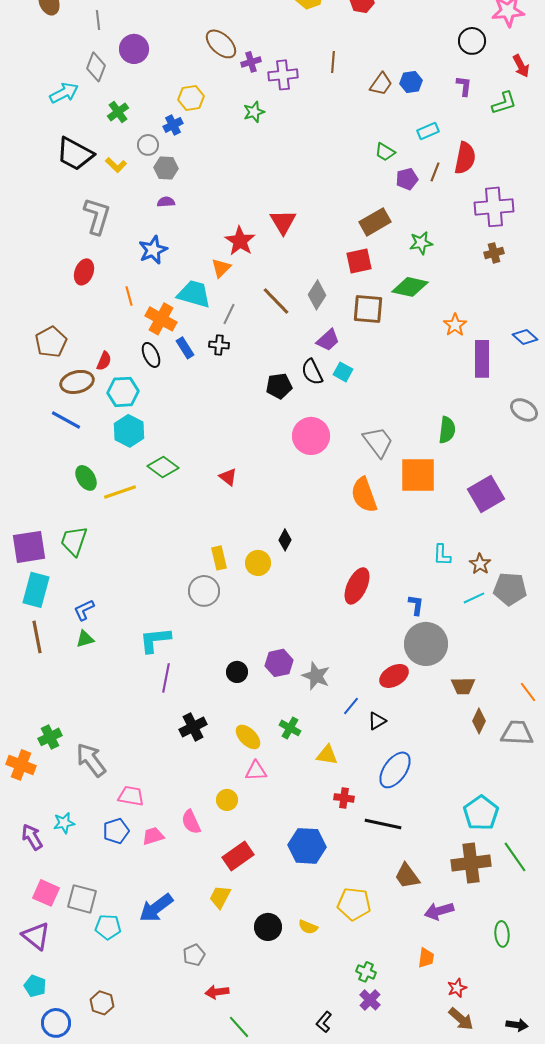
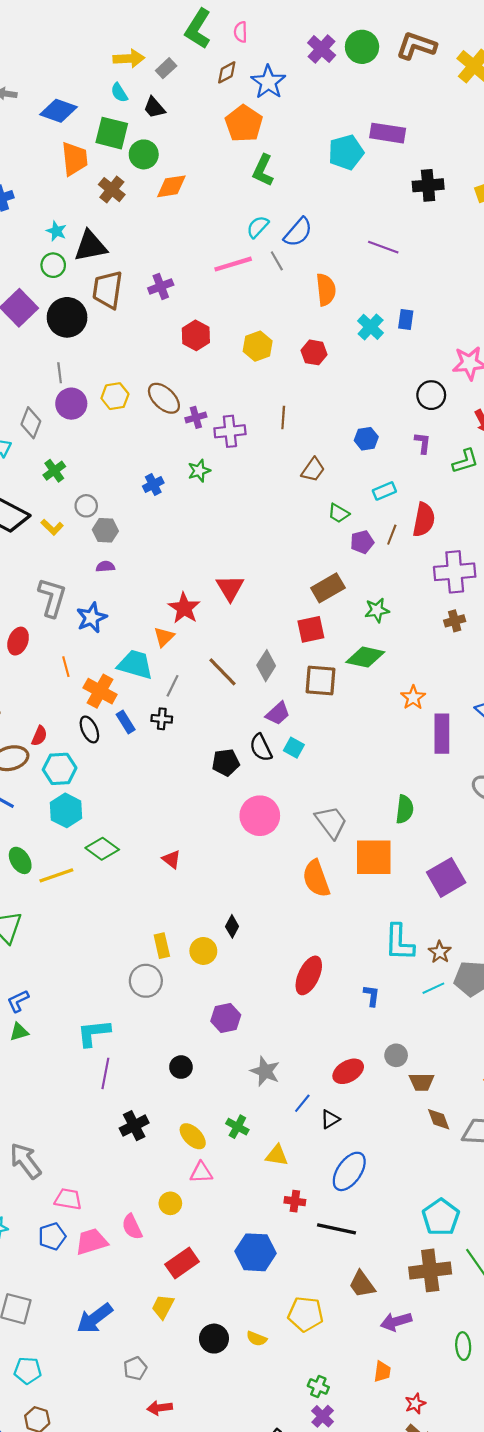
gray line: (98, 20) -> (60, 373), moved
brown trapezoid: (381, 84) -> (313, 470), moved
yellow hexagon: (191, 98) -> (115, 396), moved
blue cross: (173, 125) -> (153, 485), moved
gray L-shape: (97, 216) -> (52, 597), moved
cyan L-shape: (442, 555) -> (399, 942), size x1.6
gray circle: (426, 644) -> (396, 1055), moved, size x0.5
purple hexagon: (279, 663) -> (226, 1018), moved
brown diamond: (479, 721) -> (439, 1119), turned -45
pink trapezoid: (153, 836) -> (92, 1242), size x1.4
cyan pentagon: (108, 927) -> (28, 1371), moved

